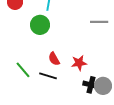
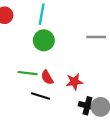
green circle: (40, 25) -> (44, 40), moved
green line: (23, 70) -> (27, 73), moved, turned -42

